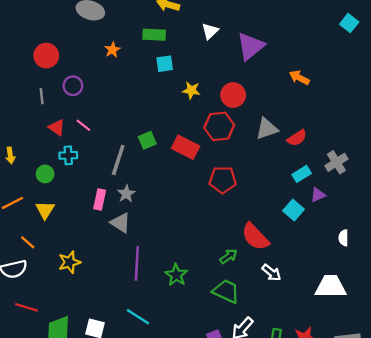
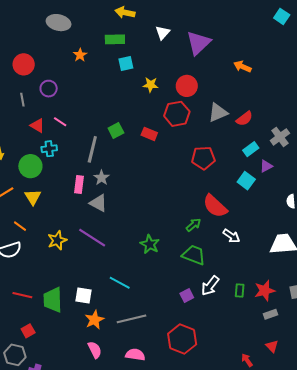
red rectangle: (186, 147) -> (149, 134), size x0.7
green circle: (45, 174) -> (30, 166), size x1.5
red pentagon: (223, 180) -> (203, 158), moved
purple line: (137, 263) -> (92, 238), moved, turned -56
red line: (26, 307) -> (22, 295), moved

